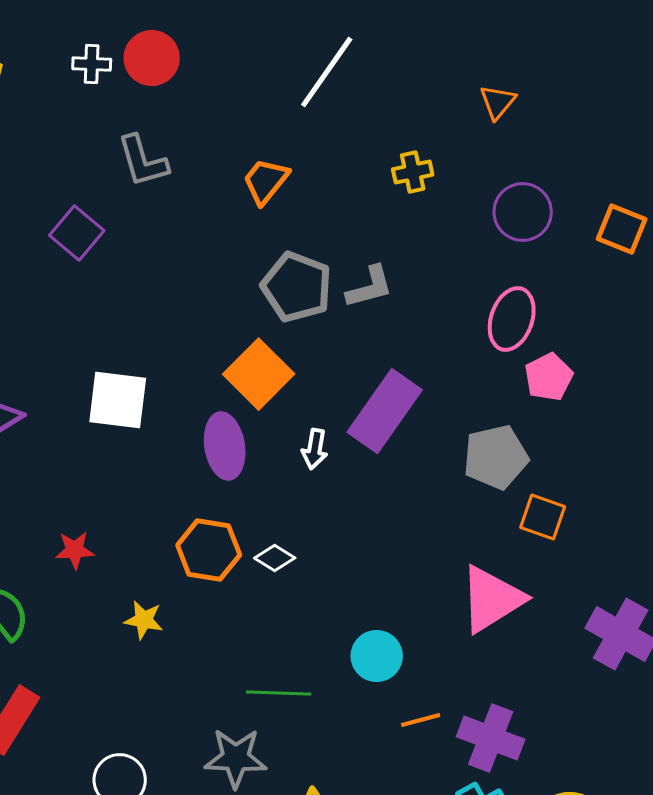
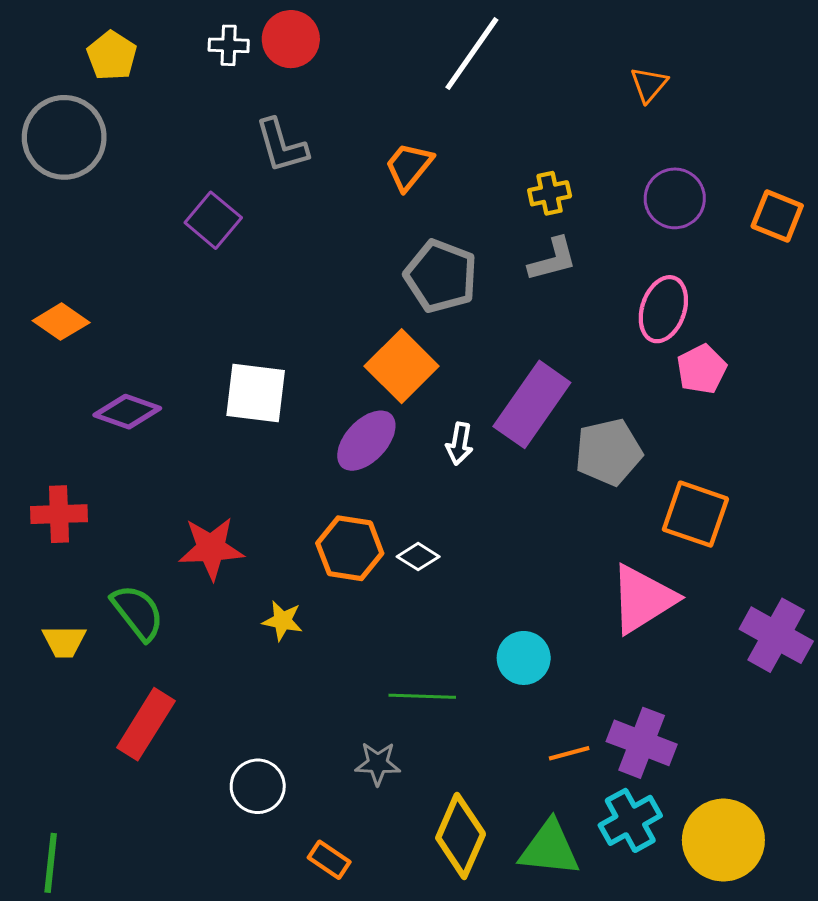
yellow cross: (413, 172) -> (550, 193), moved
gray L-shape: (370, 287) -> (553, 259), moved
purple ellipse: (225, 446) -> (366, 441), turned 52
gray pentagon: (496, 457) -> (609, 452), moved
orange square: (543, 517) -> (695, 514), size x1.4
red star: (75, 550) -> (211, 548), size x1.6
orange line: (421, 720) -> (569, 753), moved
gray star: (236, 758) -> (378, 763), size x0.7

